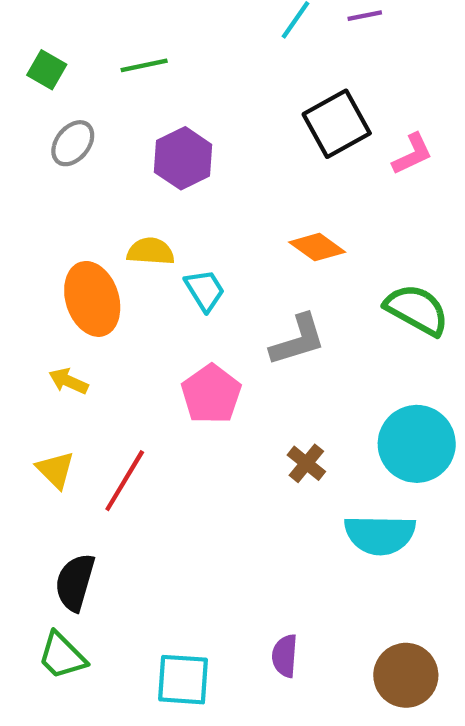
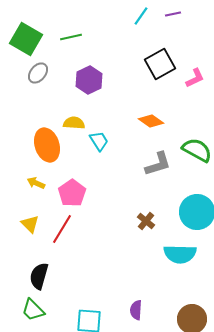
green square: (47, 70) -> (26, 39), size x1.8
gray L-shape: (298, 340) -> (158, 164), moved
pink pentagon: (211, 394) -> (72, 193), moved

